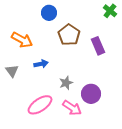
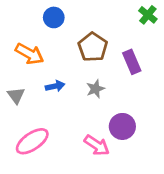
blue circle: (49, 13) -> (54, 17), moved
gray star: (66, 83) -> (95, 89), moved
pink ellipse: (40, 105) -> (32, 141), moved

